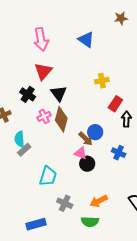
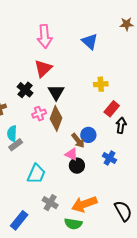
orange arrow: (99, 201) -> (84, 204), size x1.4
blue rectangle: (36, 224) -> (19, 220), turned -42

